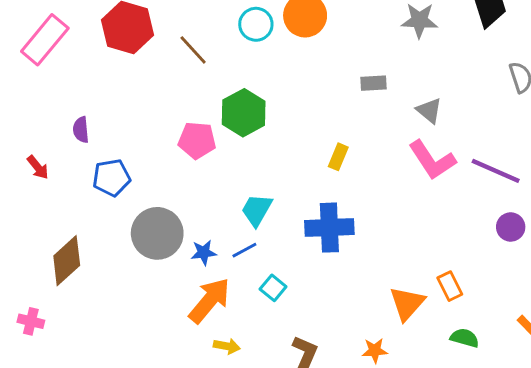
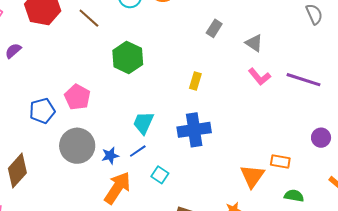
gray rectangle: (373, 83) -> (214, 28), turned -48
purple semicircle: (81, 130) -> (13, 51), moved, turned 60
pink pentagon: (197, 140) -> (77, 97), moved, turned 30
pink L-shape: (432, 160) -> (259, 77), size x0.7
purple circle: (511, 227) -> (321, 138), moved
orange rectangle: (450, 286) -> (280, 161), turned -48

